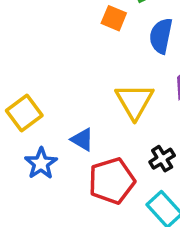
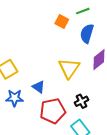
blue star: (41, 163) -> (15, 98), turned 30

